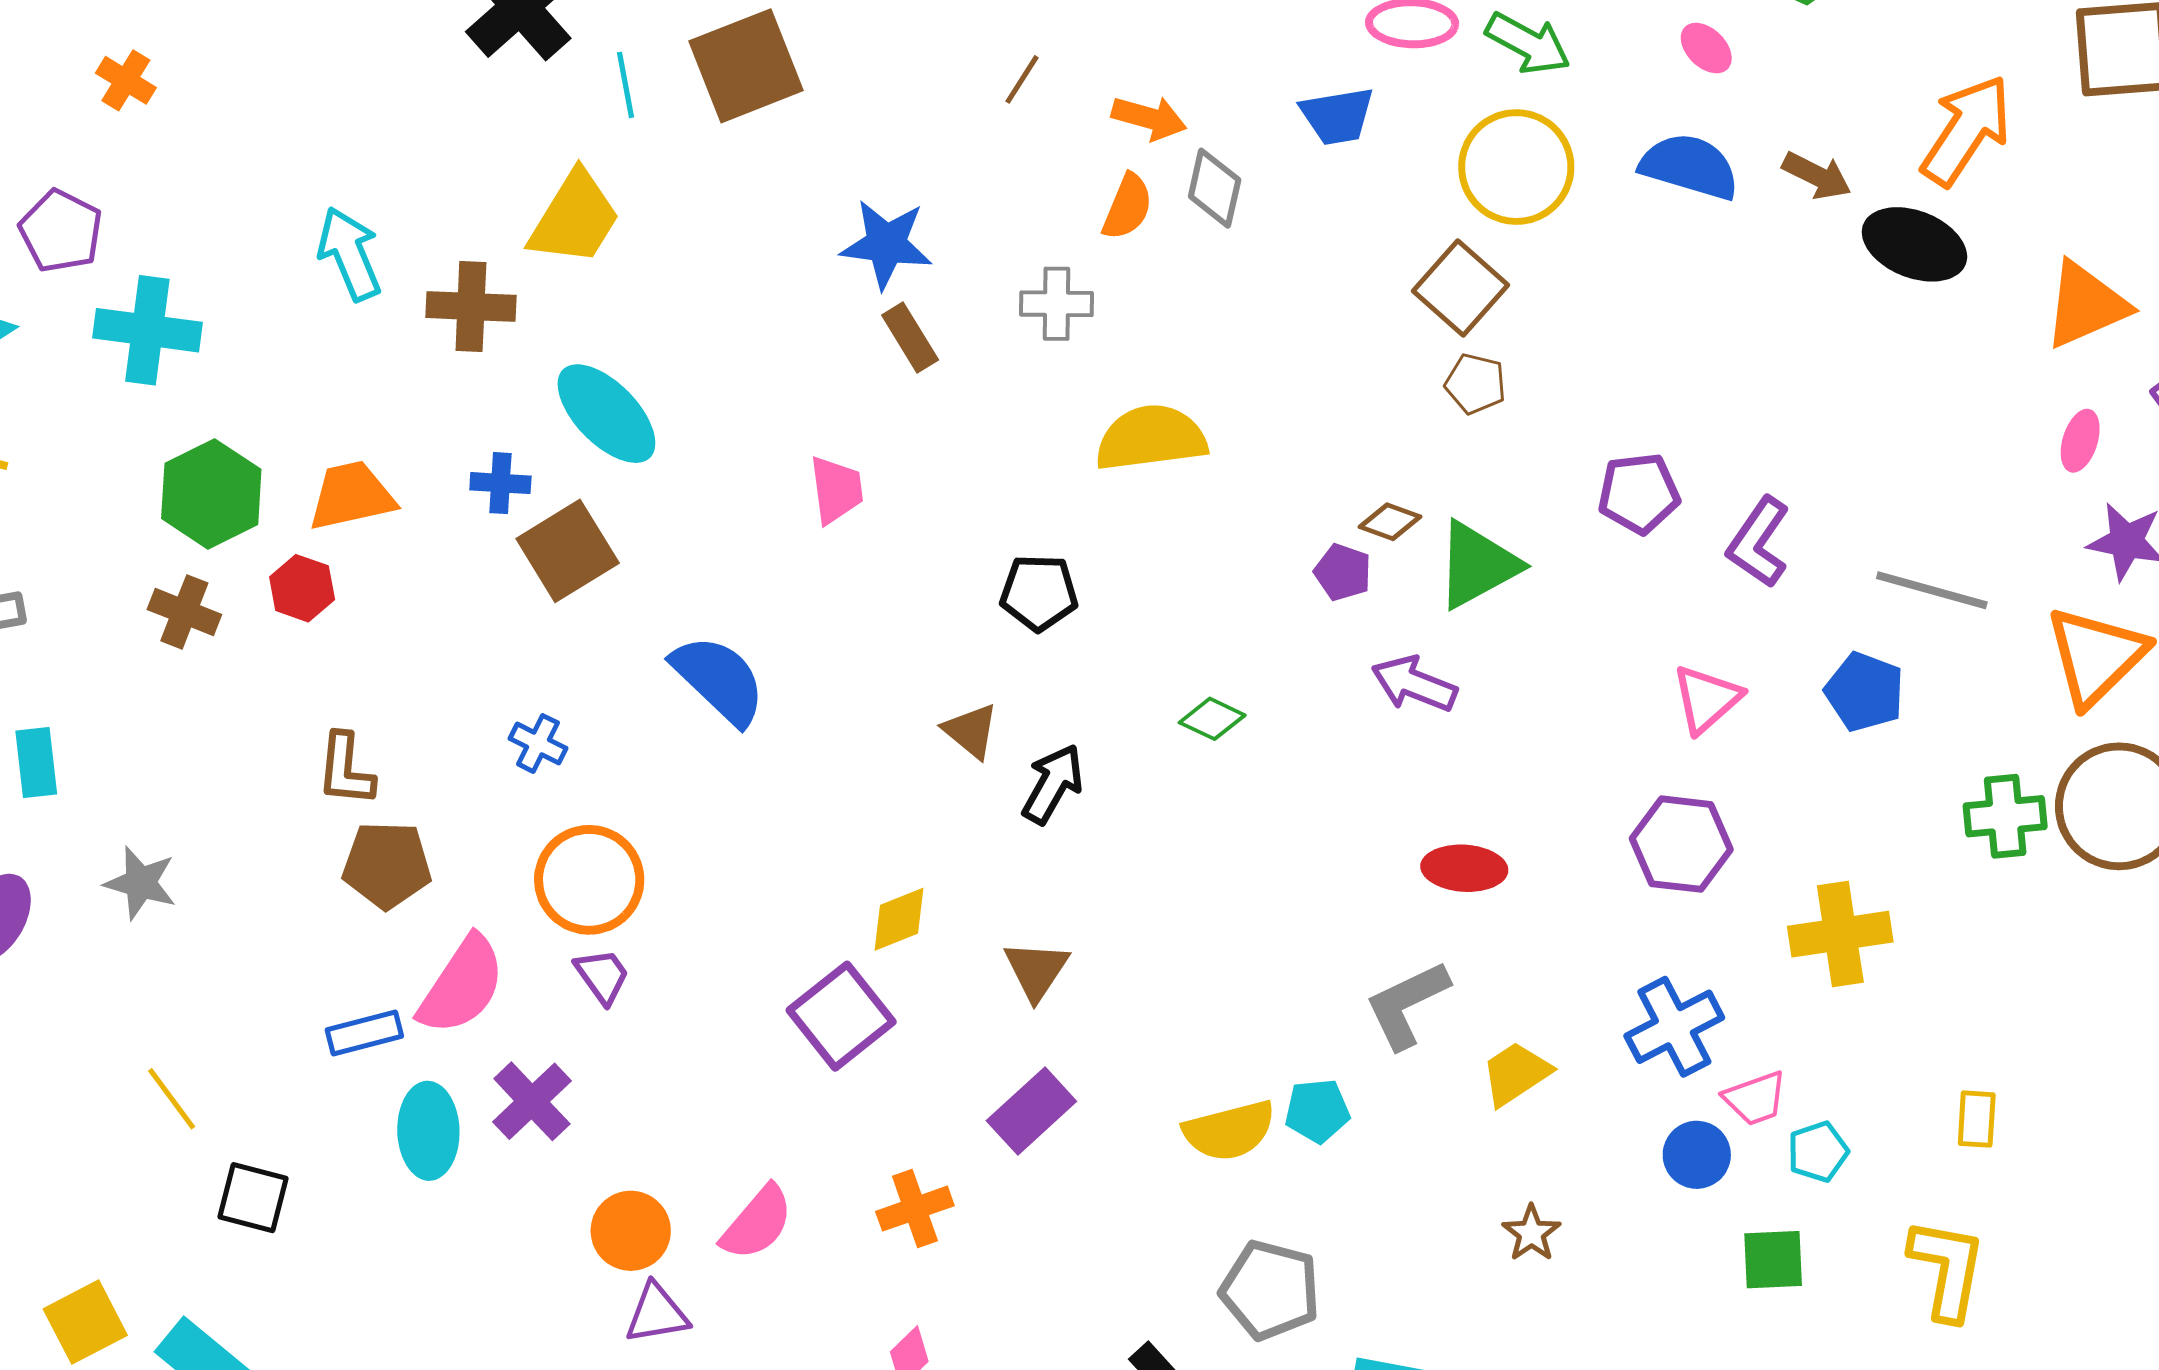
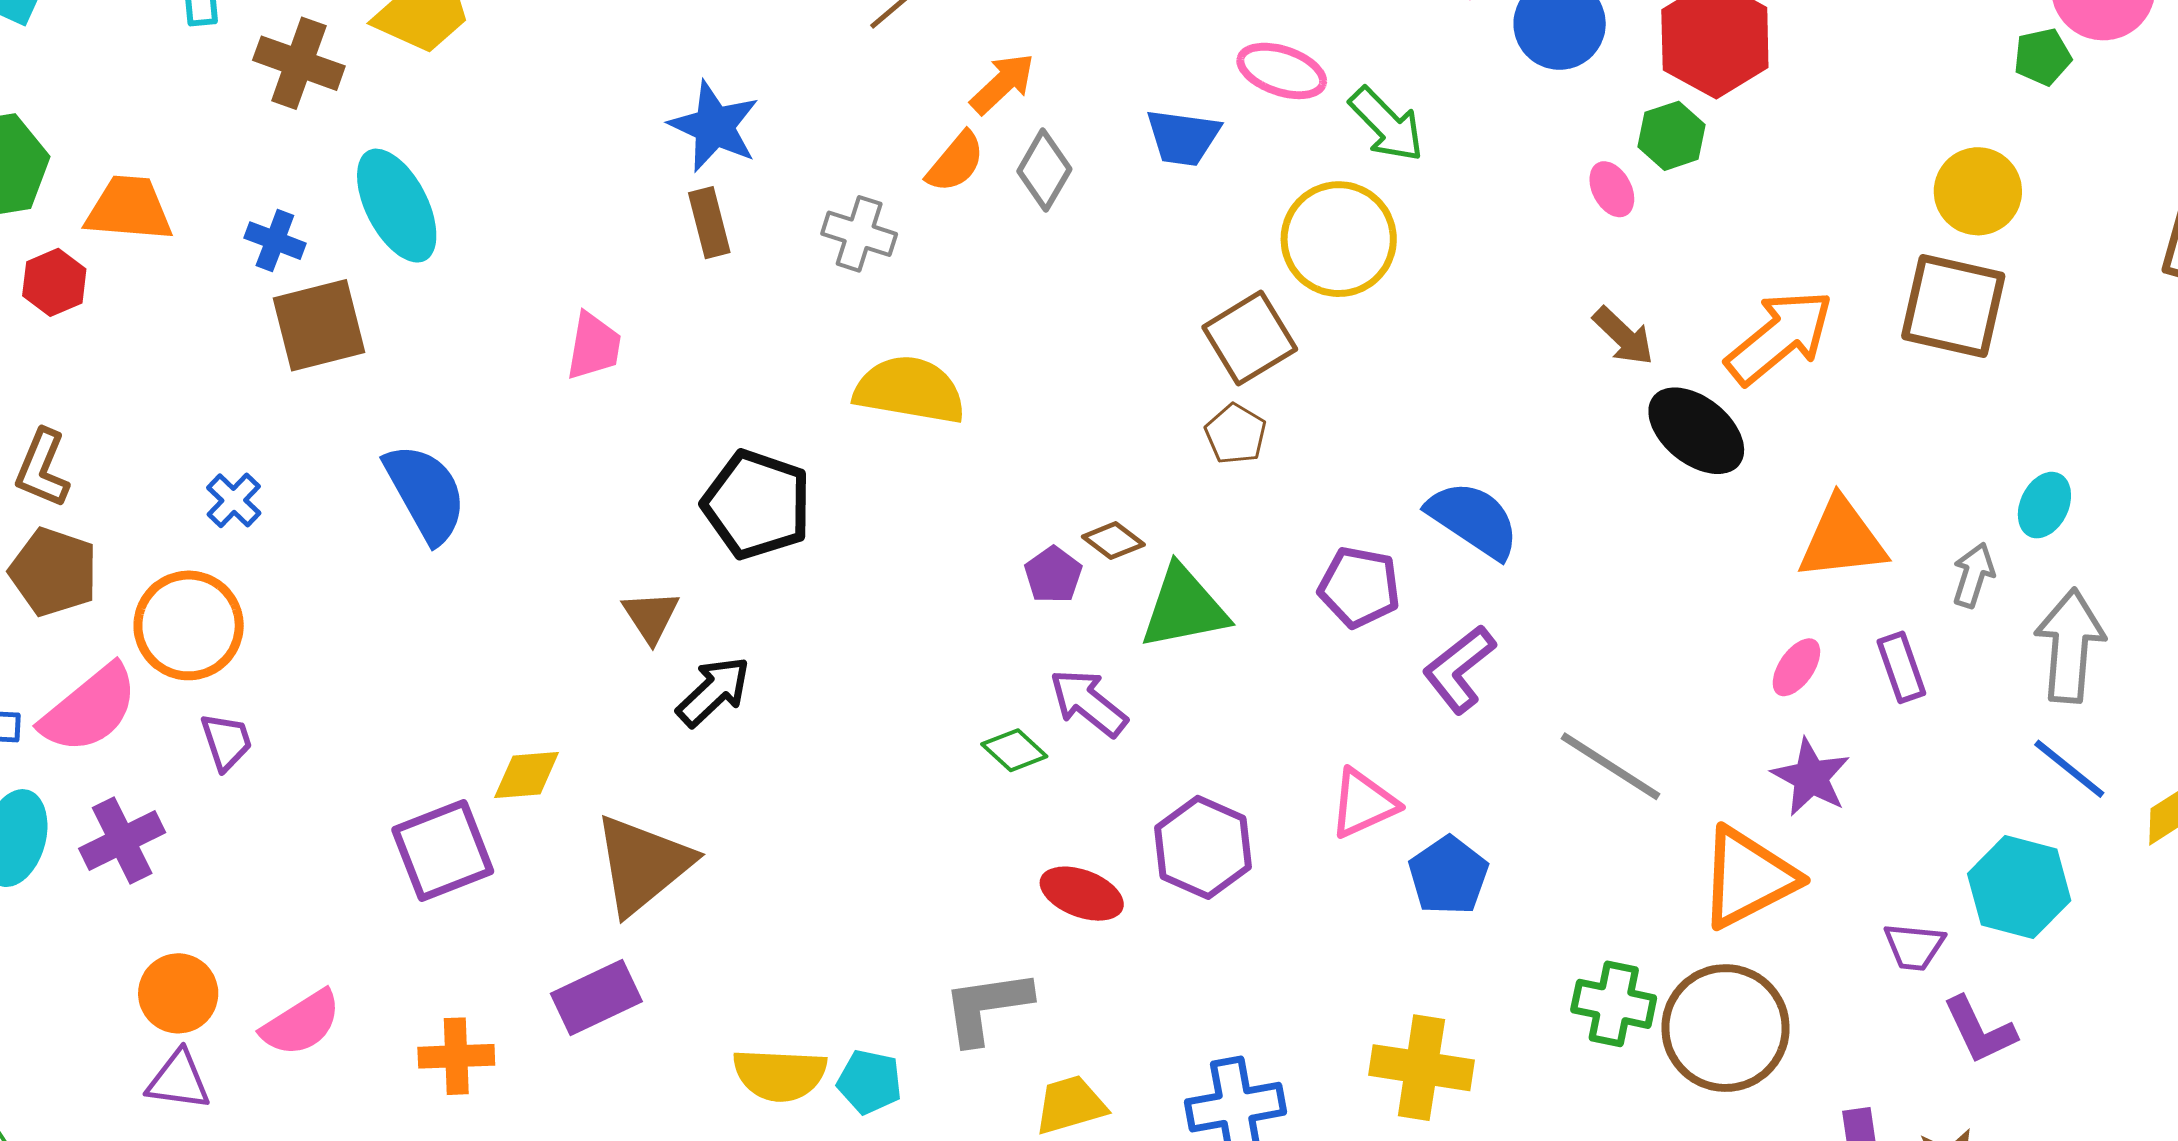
pink ellipse: (1706, 48) -> (1612, 189), moved
orange arrow: (1149, 118) -> (1003, 84), turned -76
blue semicircle: (1690, 166) -> (1473, 520), moved
black pentagon: (1039, 593) -> (757, 505), size x1.4
blue pentagon: (1865, 692) -> (1448, 876), moved
green diamond: (1212, 719) -> (1014, 750), moved
purple hexagon: (1681, 844) -> (1203, 847), moved
orange circle: (589, 880) -> (189, 625), moved
brown triangle: (1036, 970) -> (643, 864), size x1.6

